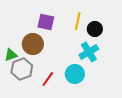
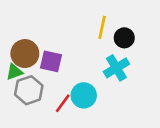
purple square: (46, 22) -> (51, 61), moved
brown circle: (33, 44) -> (25, 54), moved
cyan circle: (75, 74) -> (84, 95), moved

